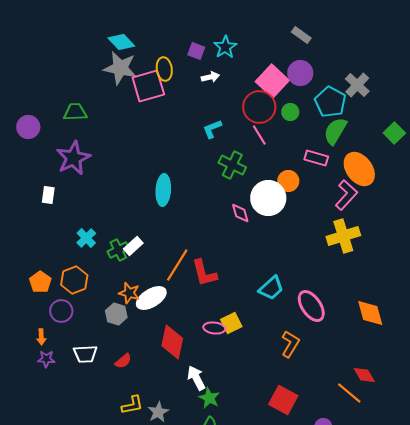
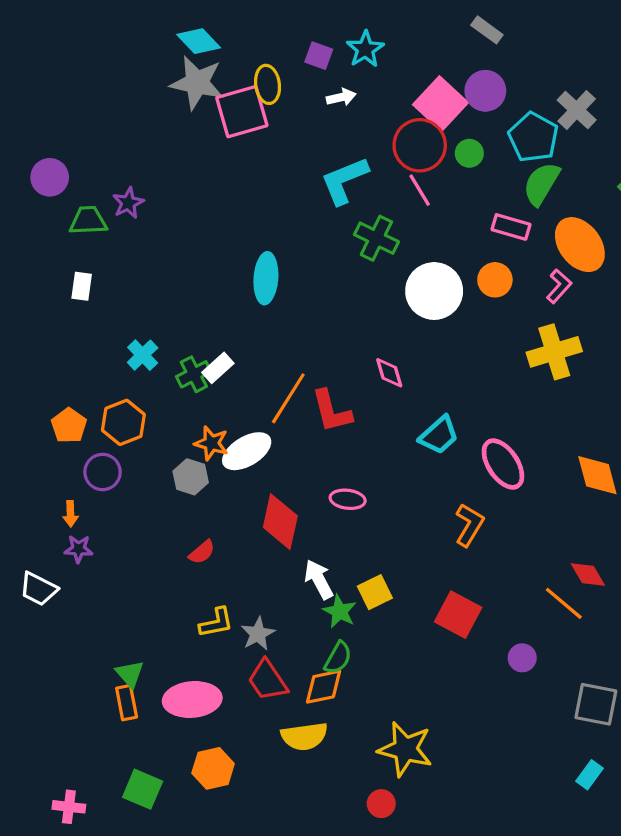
green trapezoid: (75, 112) -> (88, 221), moved
cyan L-shape: (212, 129) -> (344, 181), size x1.6
purple star: (73, 158) -> (128, 203), moved, size x0.6
orange circle: (288, 181) -> (495, 280), moved
pink L-shape: (346, 195) -> (559, 286), size x0.7
pink diamond: (240, 213) -> (389, 373), moved
yellow square: (231, 323) -> (375, 592), moved
white trapezoid: (85, 354) -> (38, 589), moved, turned 30

